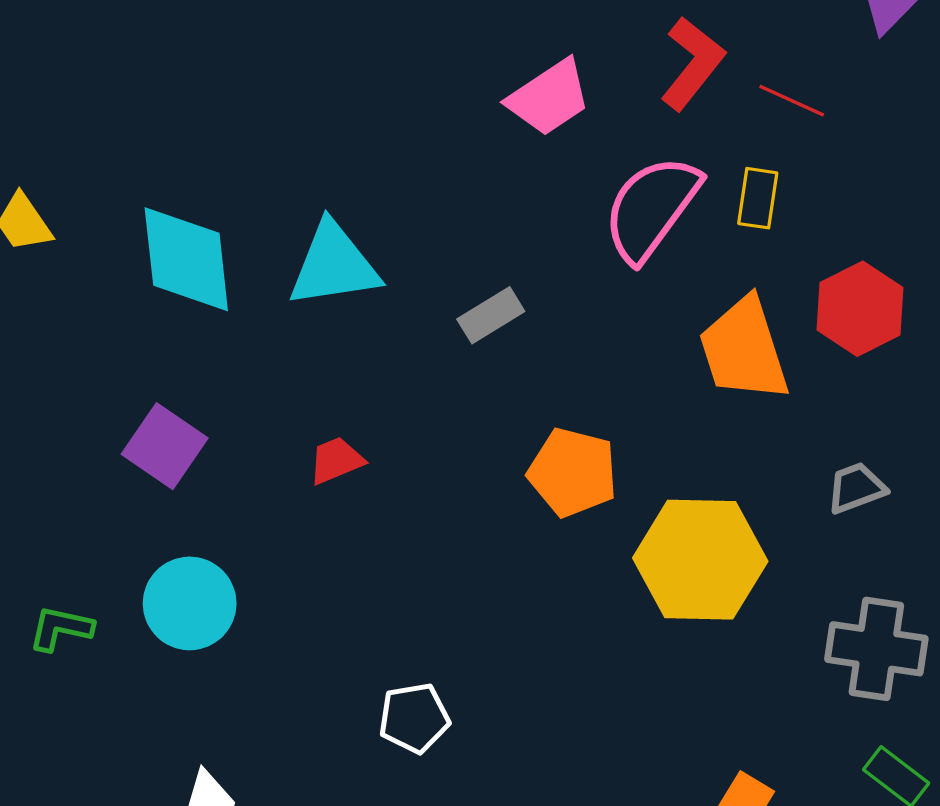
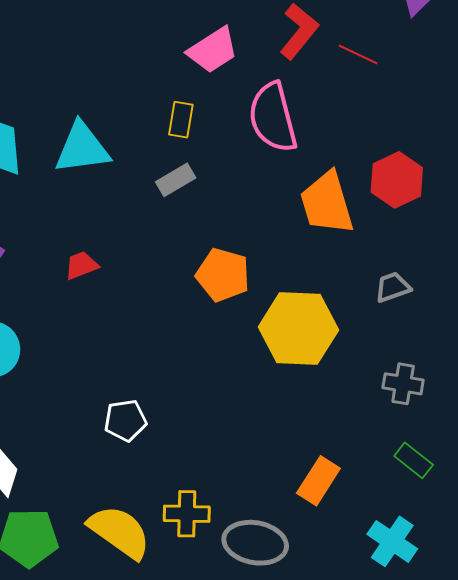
yellow rectangle: (758, 198) -> (181, 120), moved
pink semicircle: (651, 208) -> (273, 117), turned -52
gray cross: (876, 649) -> (403, 384), size x0.7

